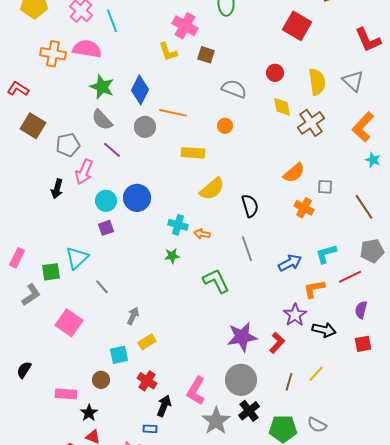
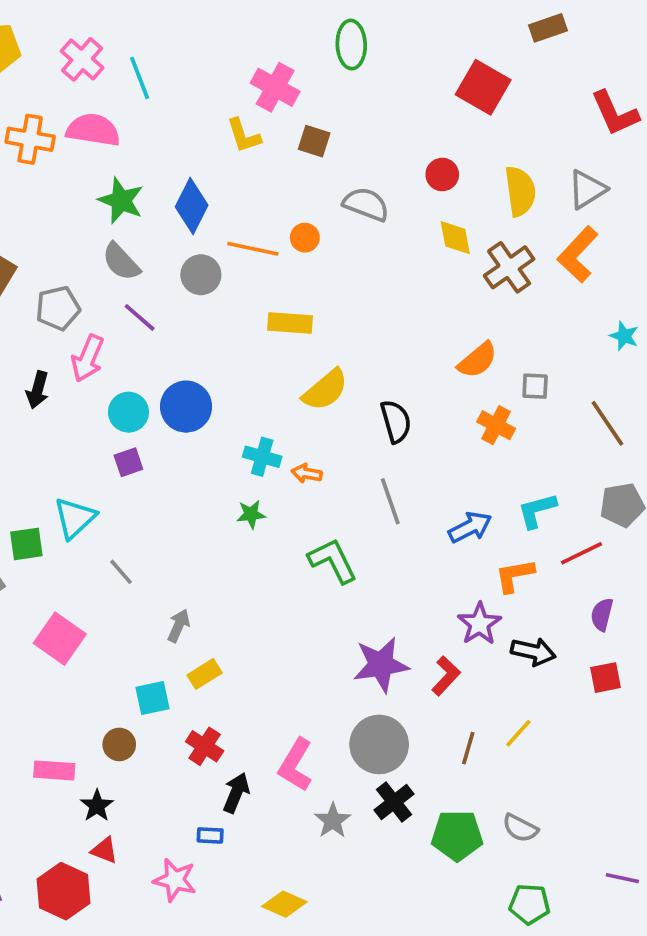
gray triangle: (353, 81) -> (587, 189), turned 45
orange circle: (225, 126) -> (305, 238), moved
orange L-shape: (363, 127) -> (578, 254), moved
gray star: (216, 421) -> (333, 821), size x0.7

